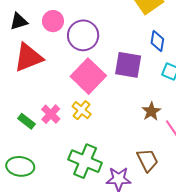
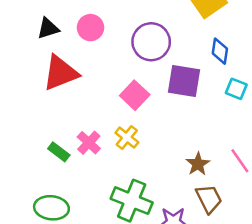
purple circle: (83, 35) -> (151, 42), moved
pink square: (88, 76) -> (135, 95), size x0.7
brown star: (151, 111) -> (198, 164), moved

